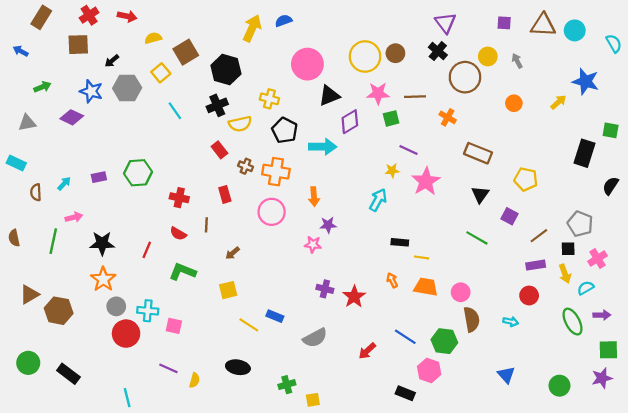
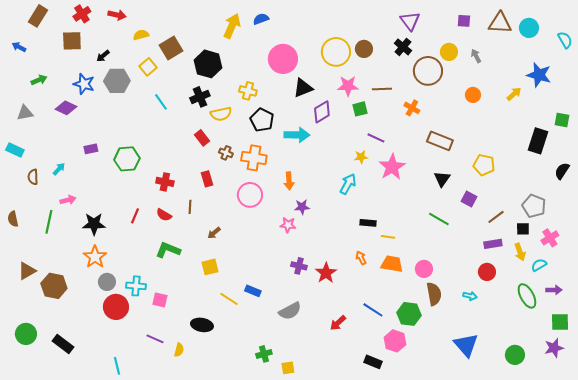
purple rectangle: (99, 177) -> (91, 149), moved
red line: (147, 250) -> (135, 216), moved
black ellipse: (238, 367) -> (202, 325), moved
blue triangle: (506, 375) -> (466, 345), size x1.5

